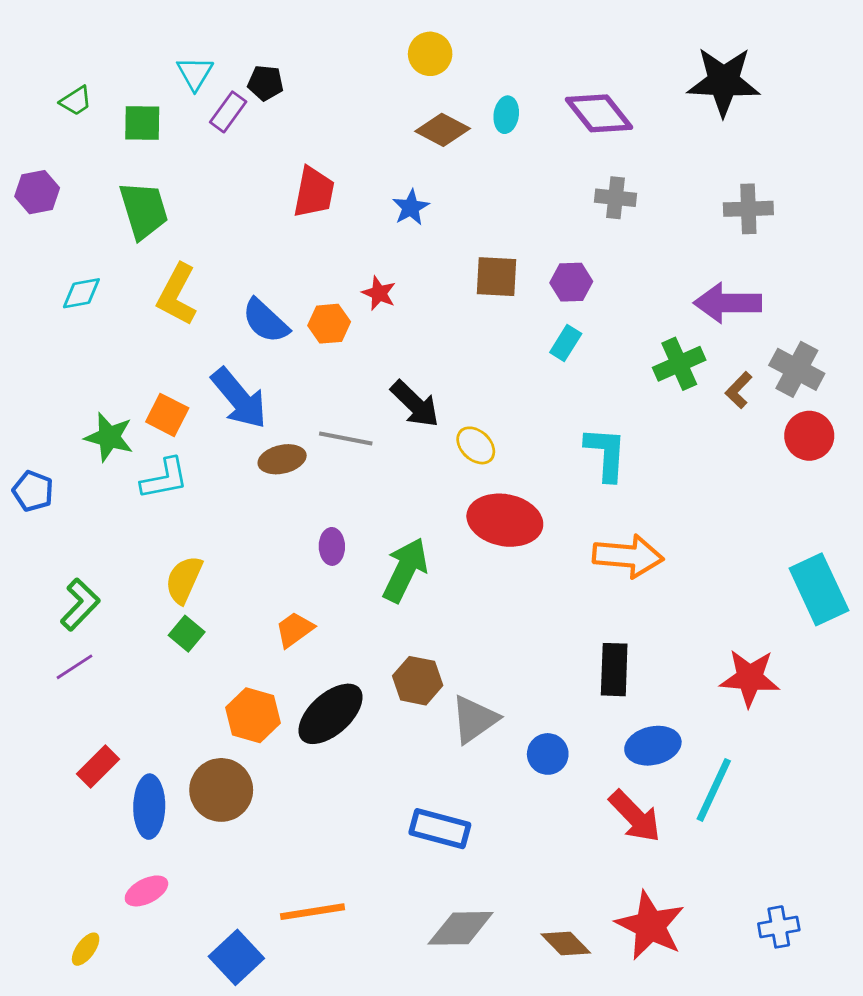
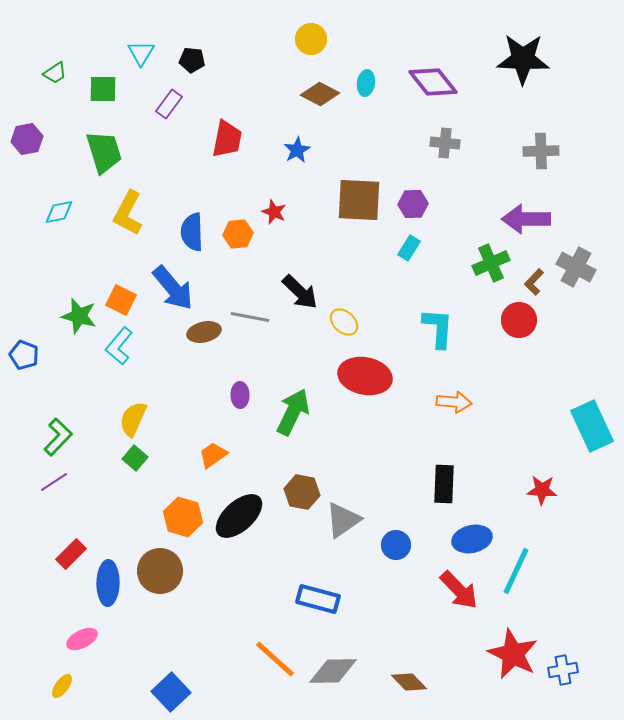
purple rectangle: (228, 112) -> (169, 104), moved
brown square: (497, 277) -> (359, 200), size x1.4
blue semicircle: (265, 321) -> (192, 232), turned 45
red circle: (809, 436) -> (519, 320), moved
cyan L-shape: (164, 479) -> (119, 346), turned 141
orange arrow: (628, 556) -> (454, 402), size x0.7
red star: (750, 678) -> (542, 490), size x0.7
pink ellipse: (146, 891) -> (82, 639), moved
orange line: (313, 912) -> (275, 659), moved, turned 51
red star: (650, 926) -> (513, 654), moved

